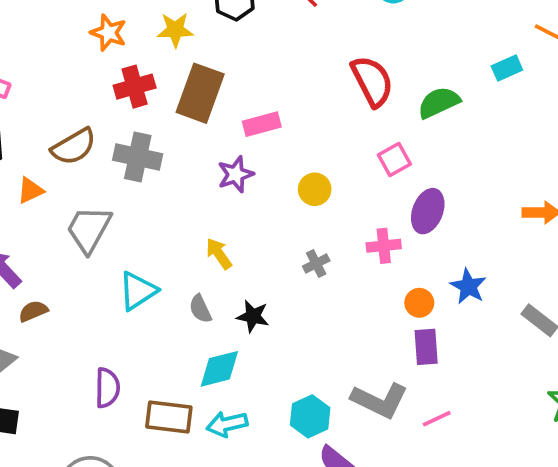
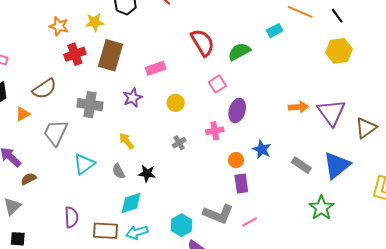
pink rectangle: (262, 124) -> (156, 68), moved
gray cross: (138, 157) -> (90, 105), moved

